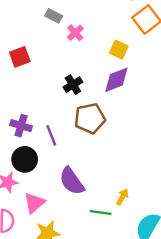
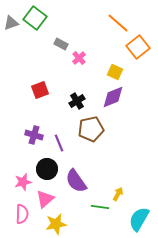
red square: (20, 57) -> (40, 90), moved
black circle: (25, 159) -> (47, 169), moved

